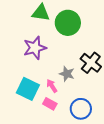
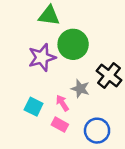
green circle: (68, 23) -> (73, 44), moved
cyan square: (28, 89) -> (34, 107), size x0.7

